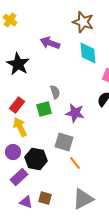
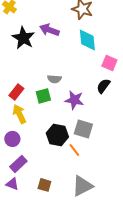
black star: (18, 64) -> (23, 38), moved
gray semicircle: (55, 92) -> (54, 79), turned 112
gray square: (64, 142) -> (83, 129), moved
black hexagon: (36, 159) -> (57, 135), moved
purple triangle: (26, 202) -> (12, 184), moved

